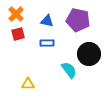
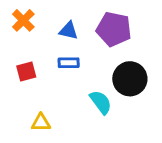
red square: (18, 34) -> (26, 72), moved

